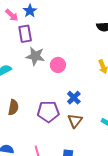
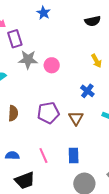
blue star: (30, 11) -> (44, 13), moved
blue cross: (74, 98) -> (87, 91), moved

